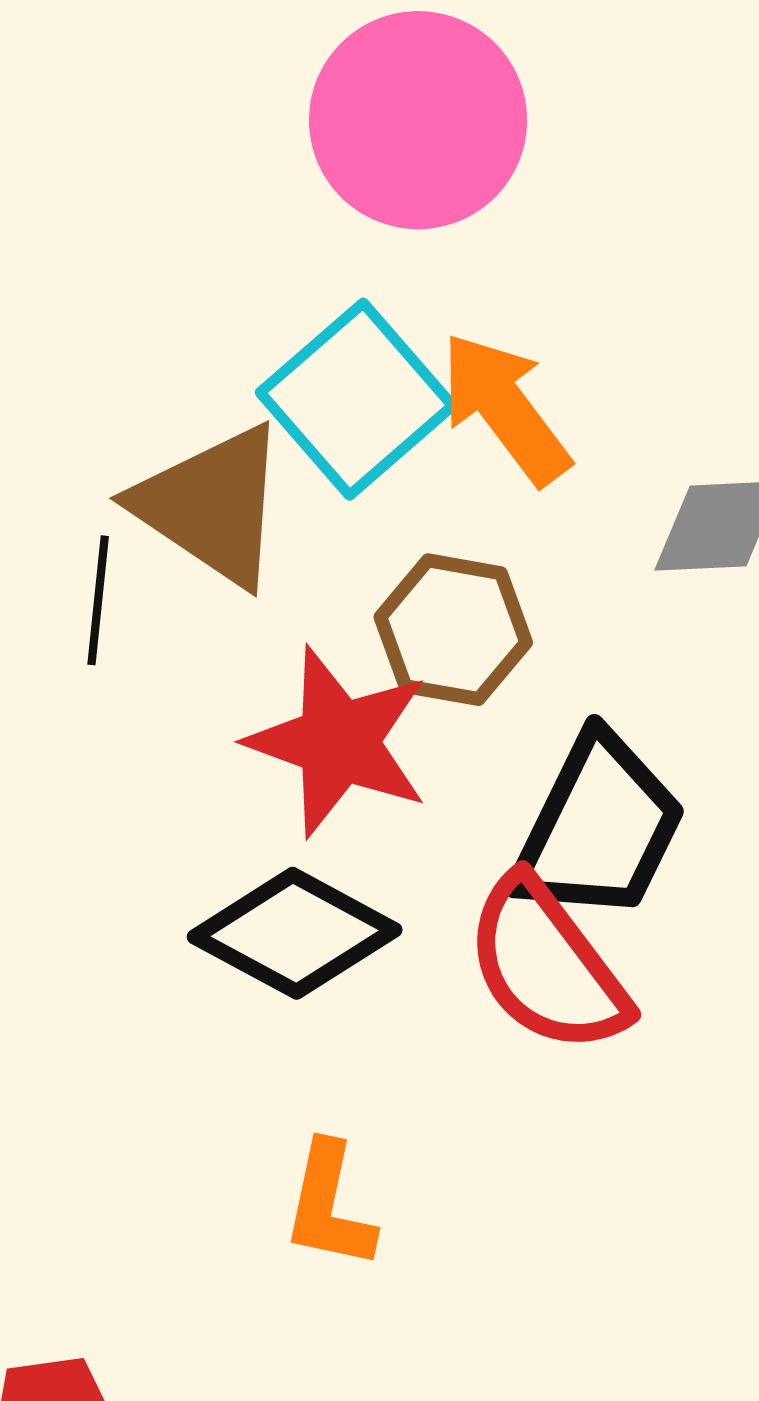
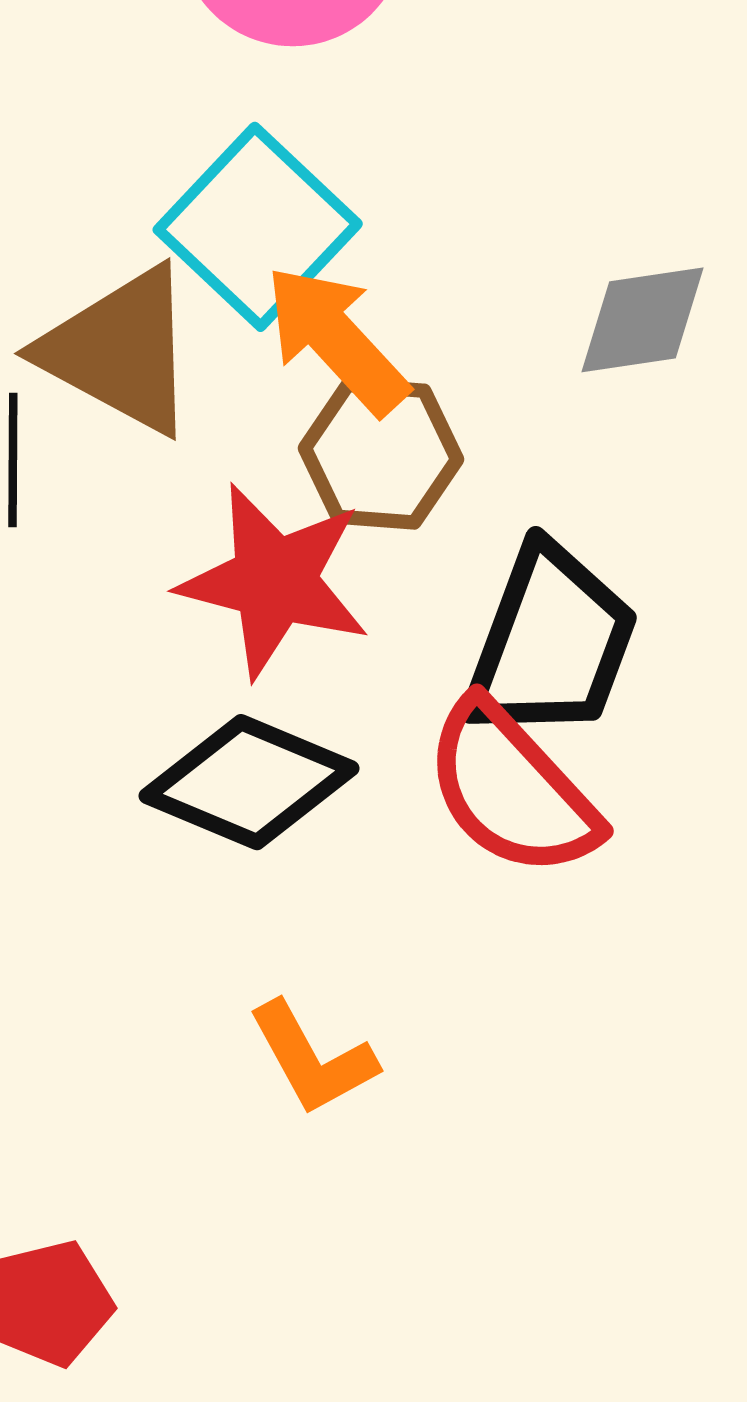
orange arrow: (505, 408) -> (336, 340), moved
orange L-shape: (329, 1206) -> (312, 1059), turned -35

